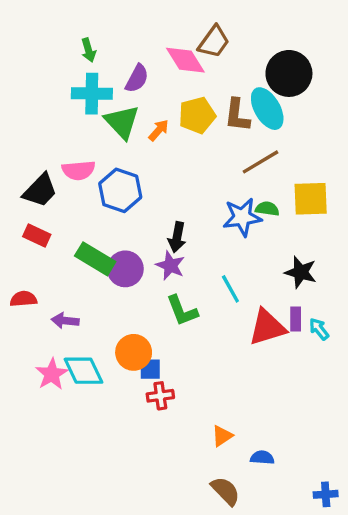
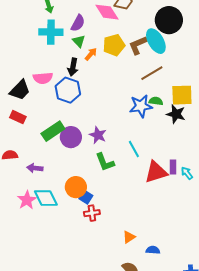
brown L-shape: (237, 115) -> (138, 45), turned 60
green triangle: (122, 122) -> (79, 41), moved, size x0.6
black arrow: (177, 237) -> (73, 67), moved
green rectangle: (95, 259) -> (53, 131), turned -65
black star: (301, 272) -> (176, 114), moved
blue square: (150, 369) -> (86, 197), turned 32

